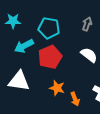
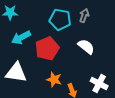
cyan pentagon: (49, 28) -> (60, 20), moved

